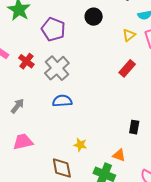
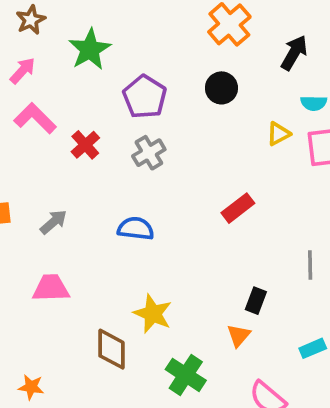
gray cross: (57, 68) -> (149, 153), moved, size x0.7
red rectangle: (127, 68) -> (238, 208), moved
yellow star: (80, 145) -> (153, 314), size x1.5
orange triangle: (119, 155) -> (239, 335), moved, turned 40

